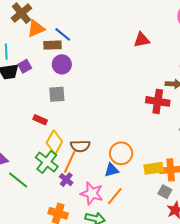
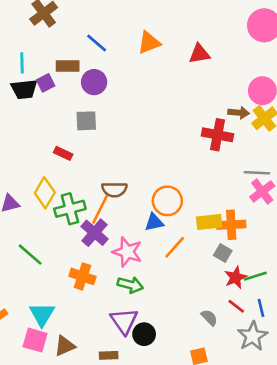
orange triangle: (36, 29) -> (149, 43), moved
brown rectangle: (52, 45) -> (68, 66), moved
yellow diamond: (54, 142) -> (45, 193), moved
green cross: (47, 162) -> (70, 209), turned 35
green line: (18, 180) -> (30, 255), moved
purple cross: (66, 180) -> (95, 233), size x1.5
orange line: (115, 196) -> (175, 247), moved

